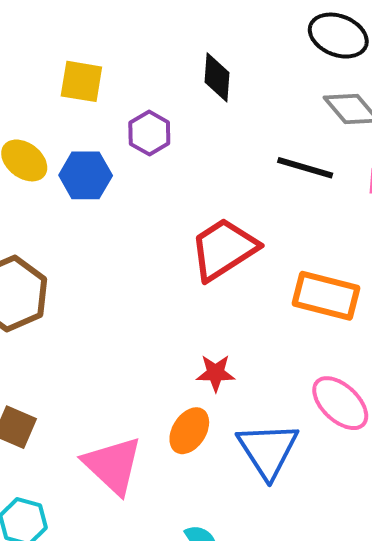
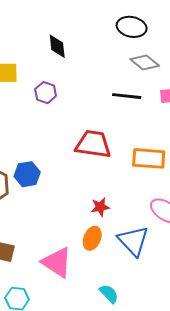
black diamond: (217, 77) -> (57, 46), moved
blue hexagon: (86, 175) -> (27, 174), moved
red trapezoid: (224, 249) -> (93, 144), turned 51

